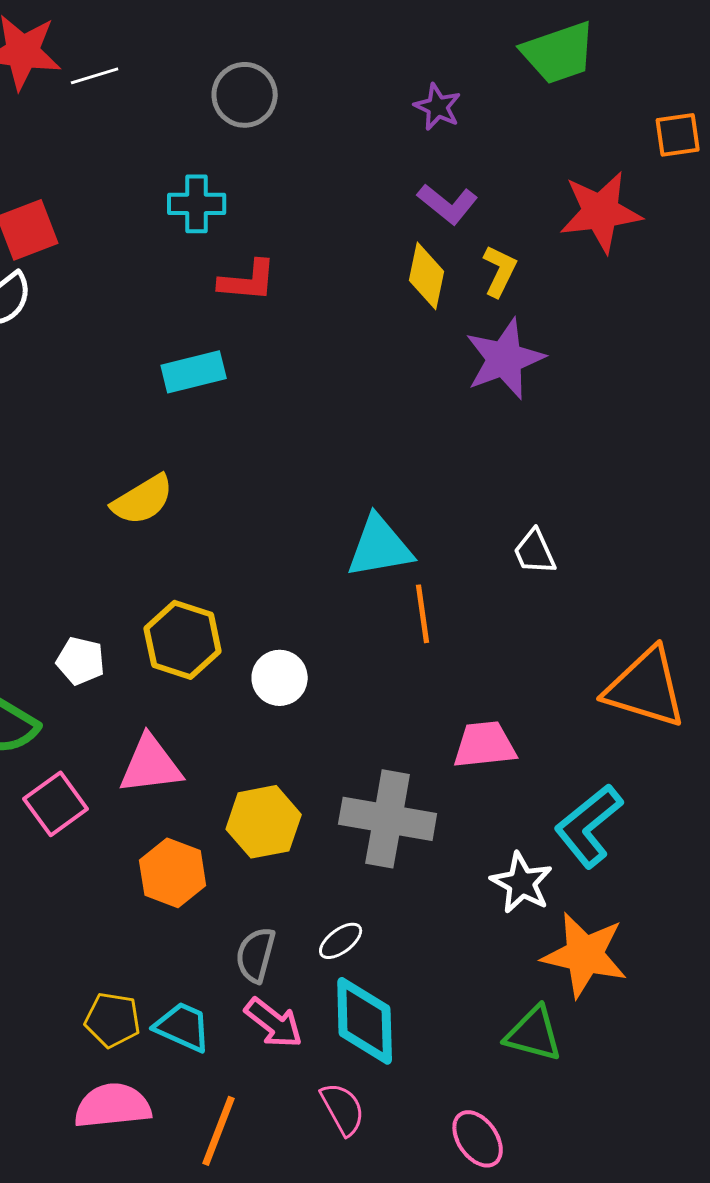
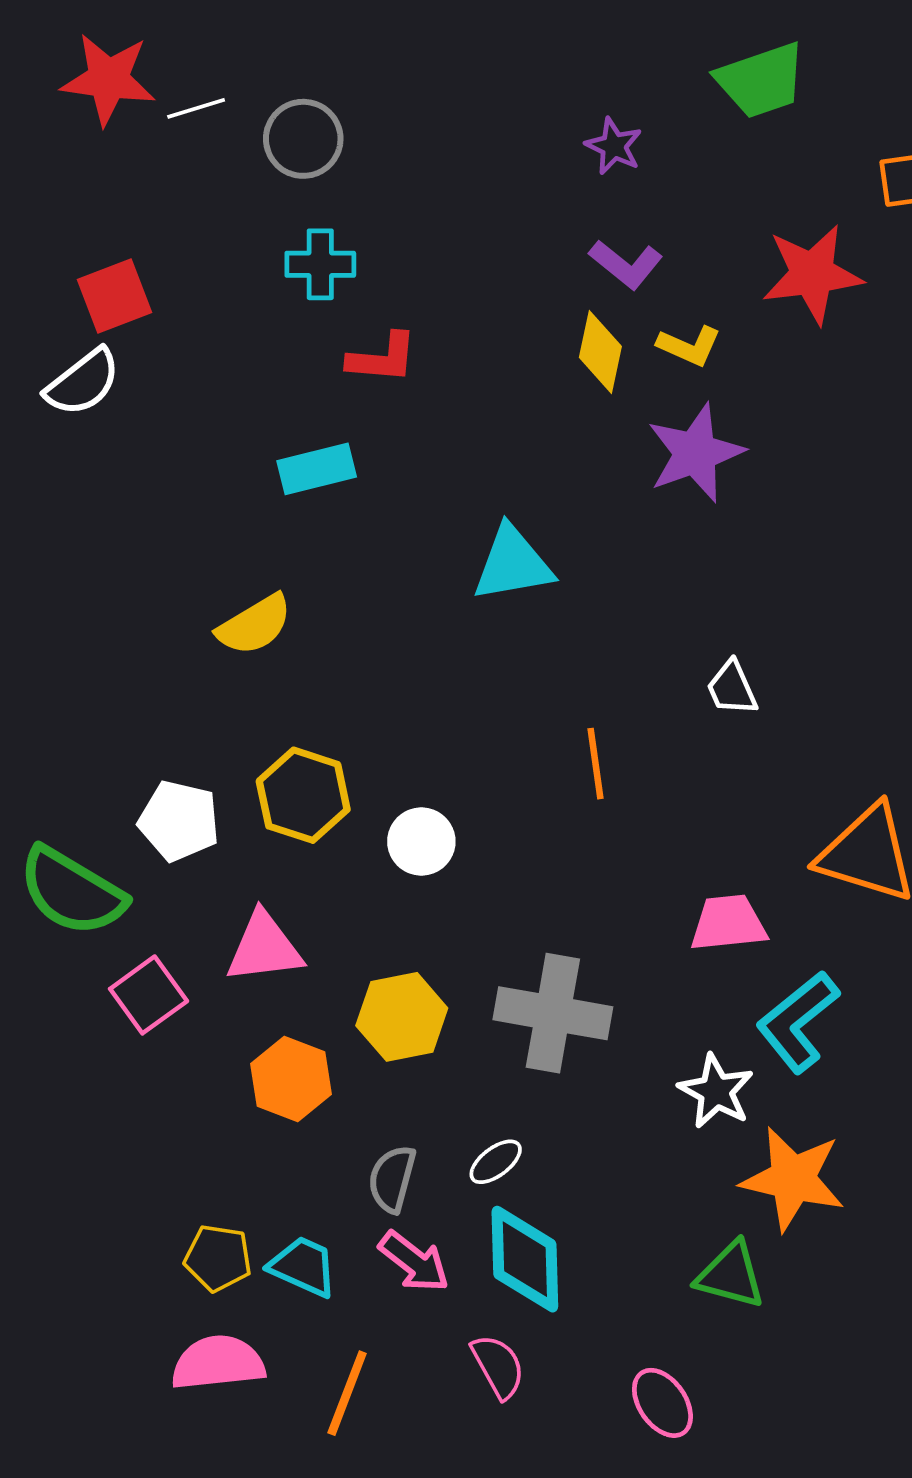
gray circle: (245, 95) -> (303, 139), moved
yellow L-shape: (500, 271) -> (689, 346), turned 88
cyan triangle: (380, 547) -> (513, 564), moved
white pentagon: (81, 661) -> (179, 821), size x1.4
pink trapezoid: (485, 745) -> (728, 923), moved

